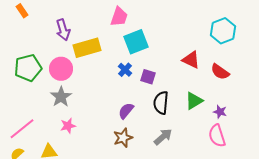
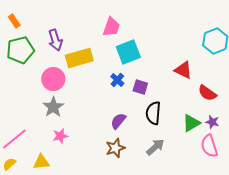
green pentagon: (28, 68) -> (20, 50), moved
red semicircle: (220, 72) -> (207, 93), moved
green triangle: (194, 101) -> (191, 123), moved

